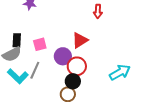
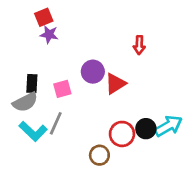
purple circle: (63, 56) -> (93, 72), moved
red circle: (77, 66) -> (122, 134), moved
black circle: (73, 81) -> (146, 129), moved

